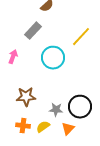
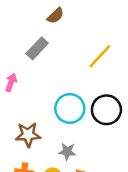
cyan circle: (53, 58) -> (70, 108), moved
black circle: (80, 107) -> (106, 110), moved

